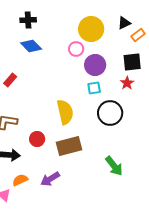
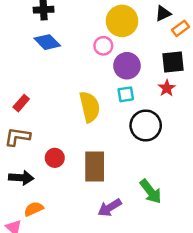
red rectangle: (10, 80) -> (21, 103), moved
yellow semicircle: (65, 112) -> (90, 107), moved
brown rectangle: (69, 146) -> (95, 167), turned -75
purple arrow: (50, 179) -> (110, 208), moved

